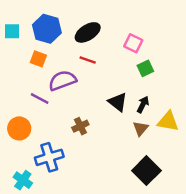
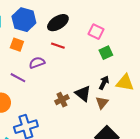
purple semicircle: (62, 80) -> (37, 63), size x0.7
black triangle: (118, 102) -> (83, 94), moved
yellow triangle: (168, 121) -> (125, 83), moved
brown cross: (80, 126) -> (62, 100), moved

